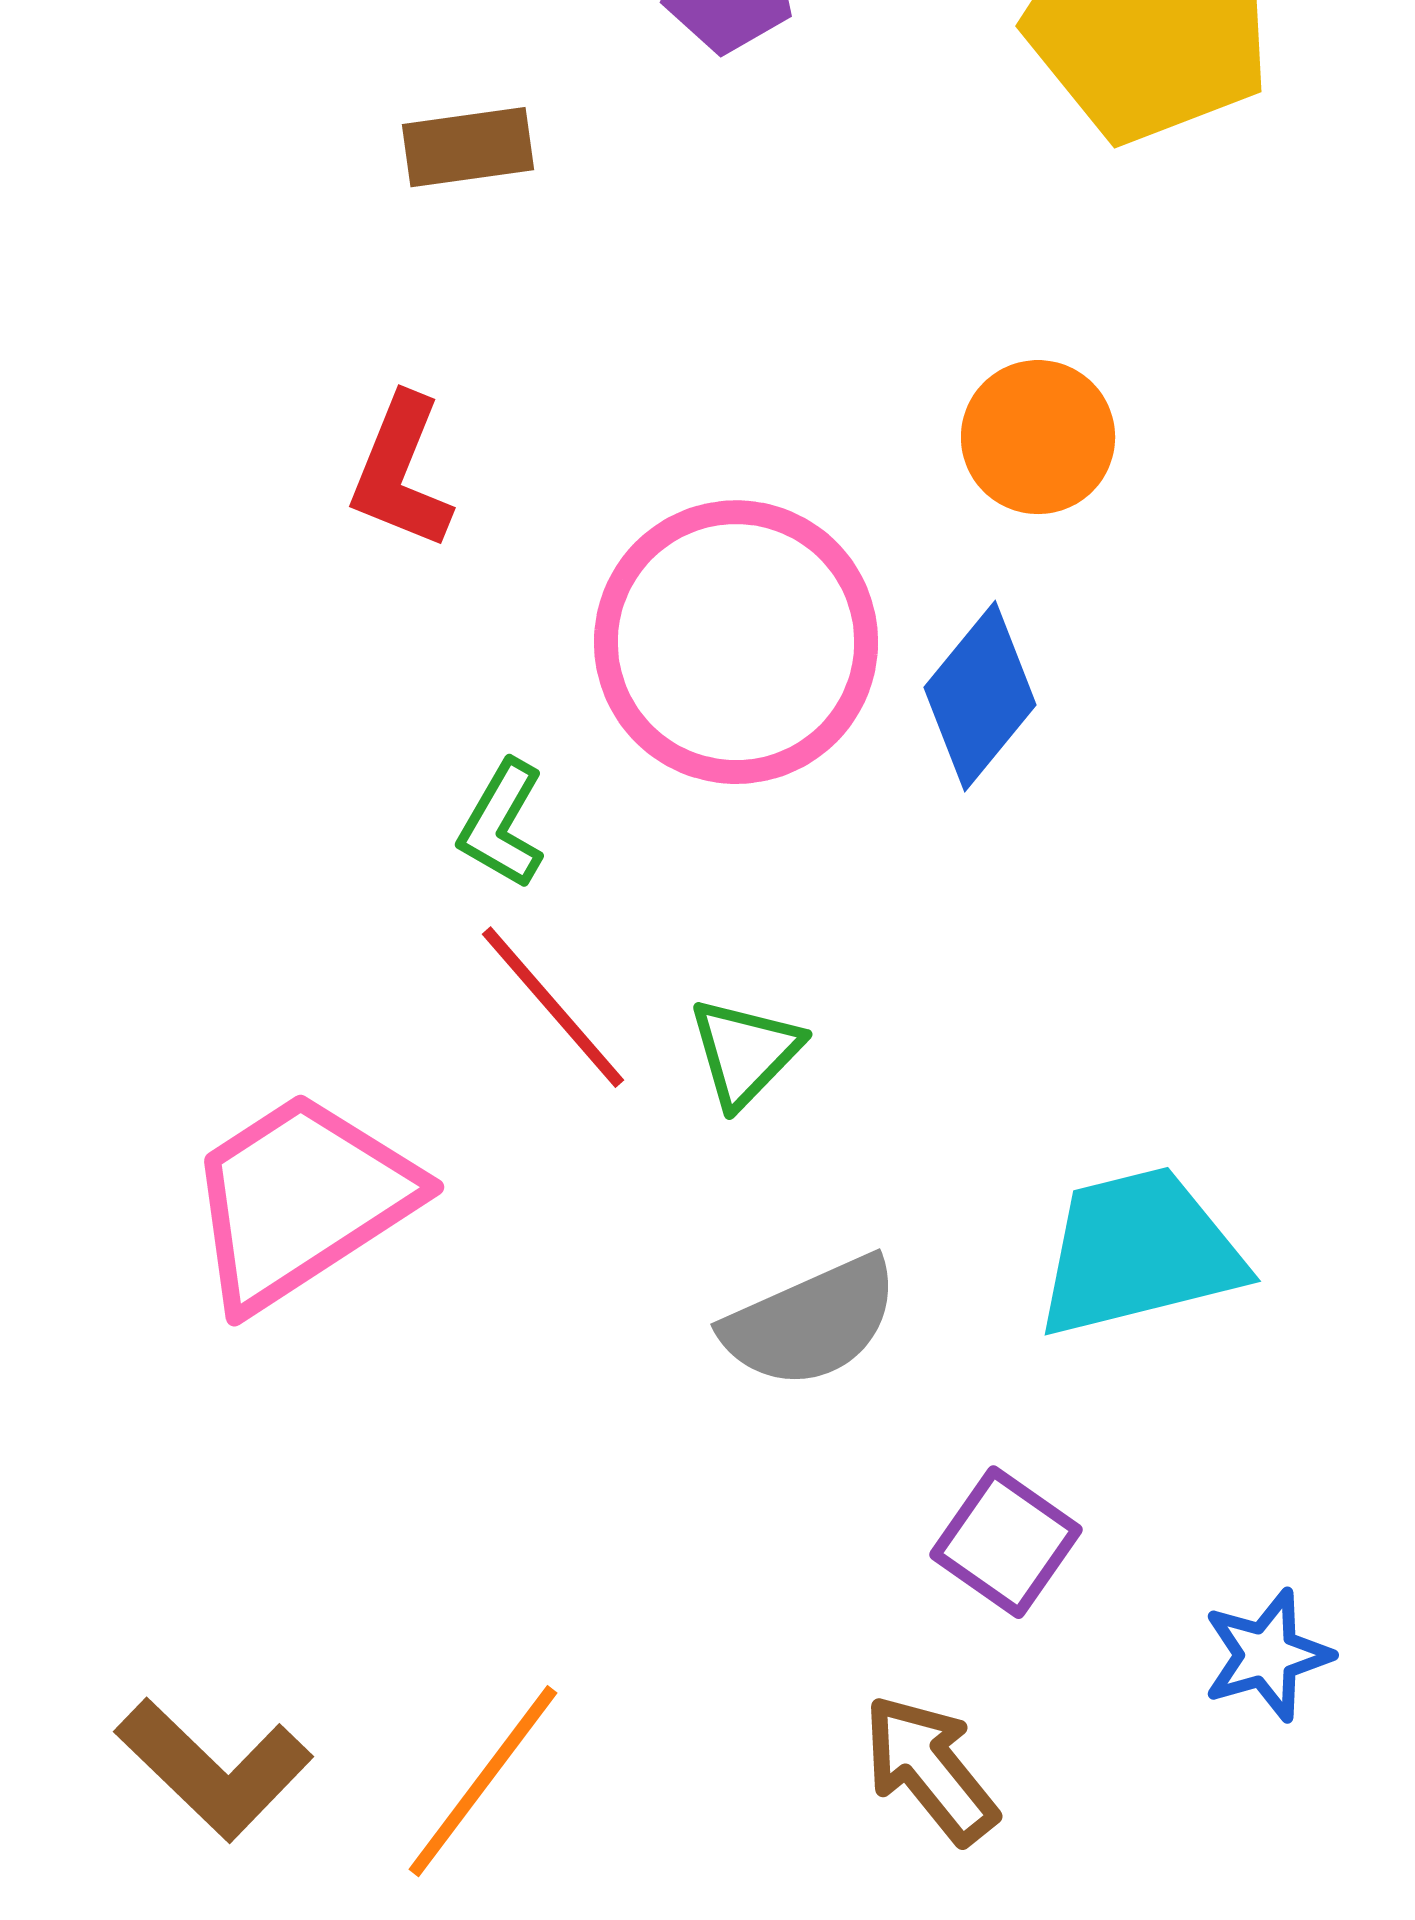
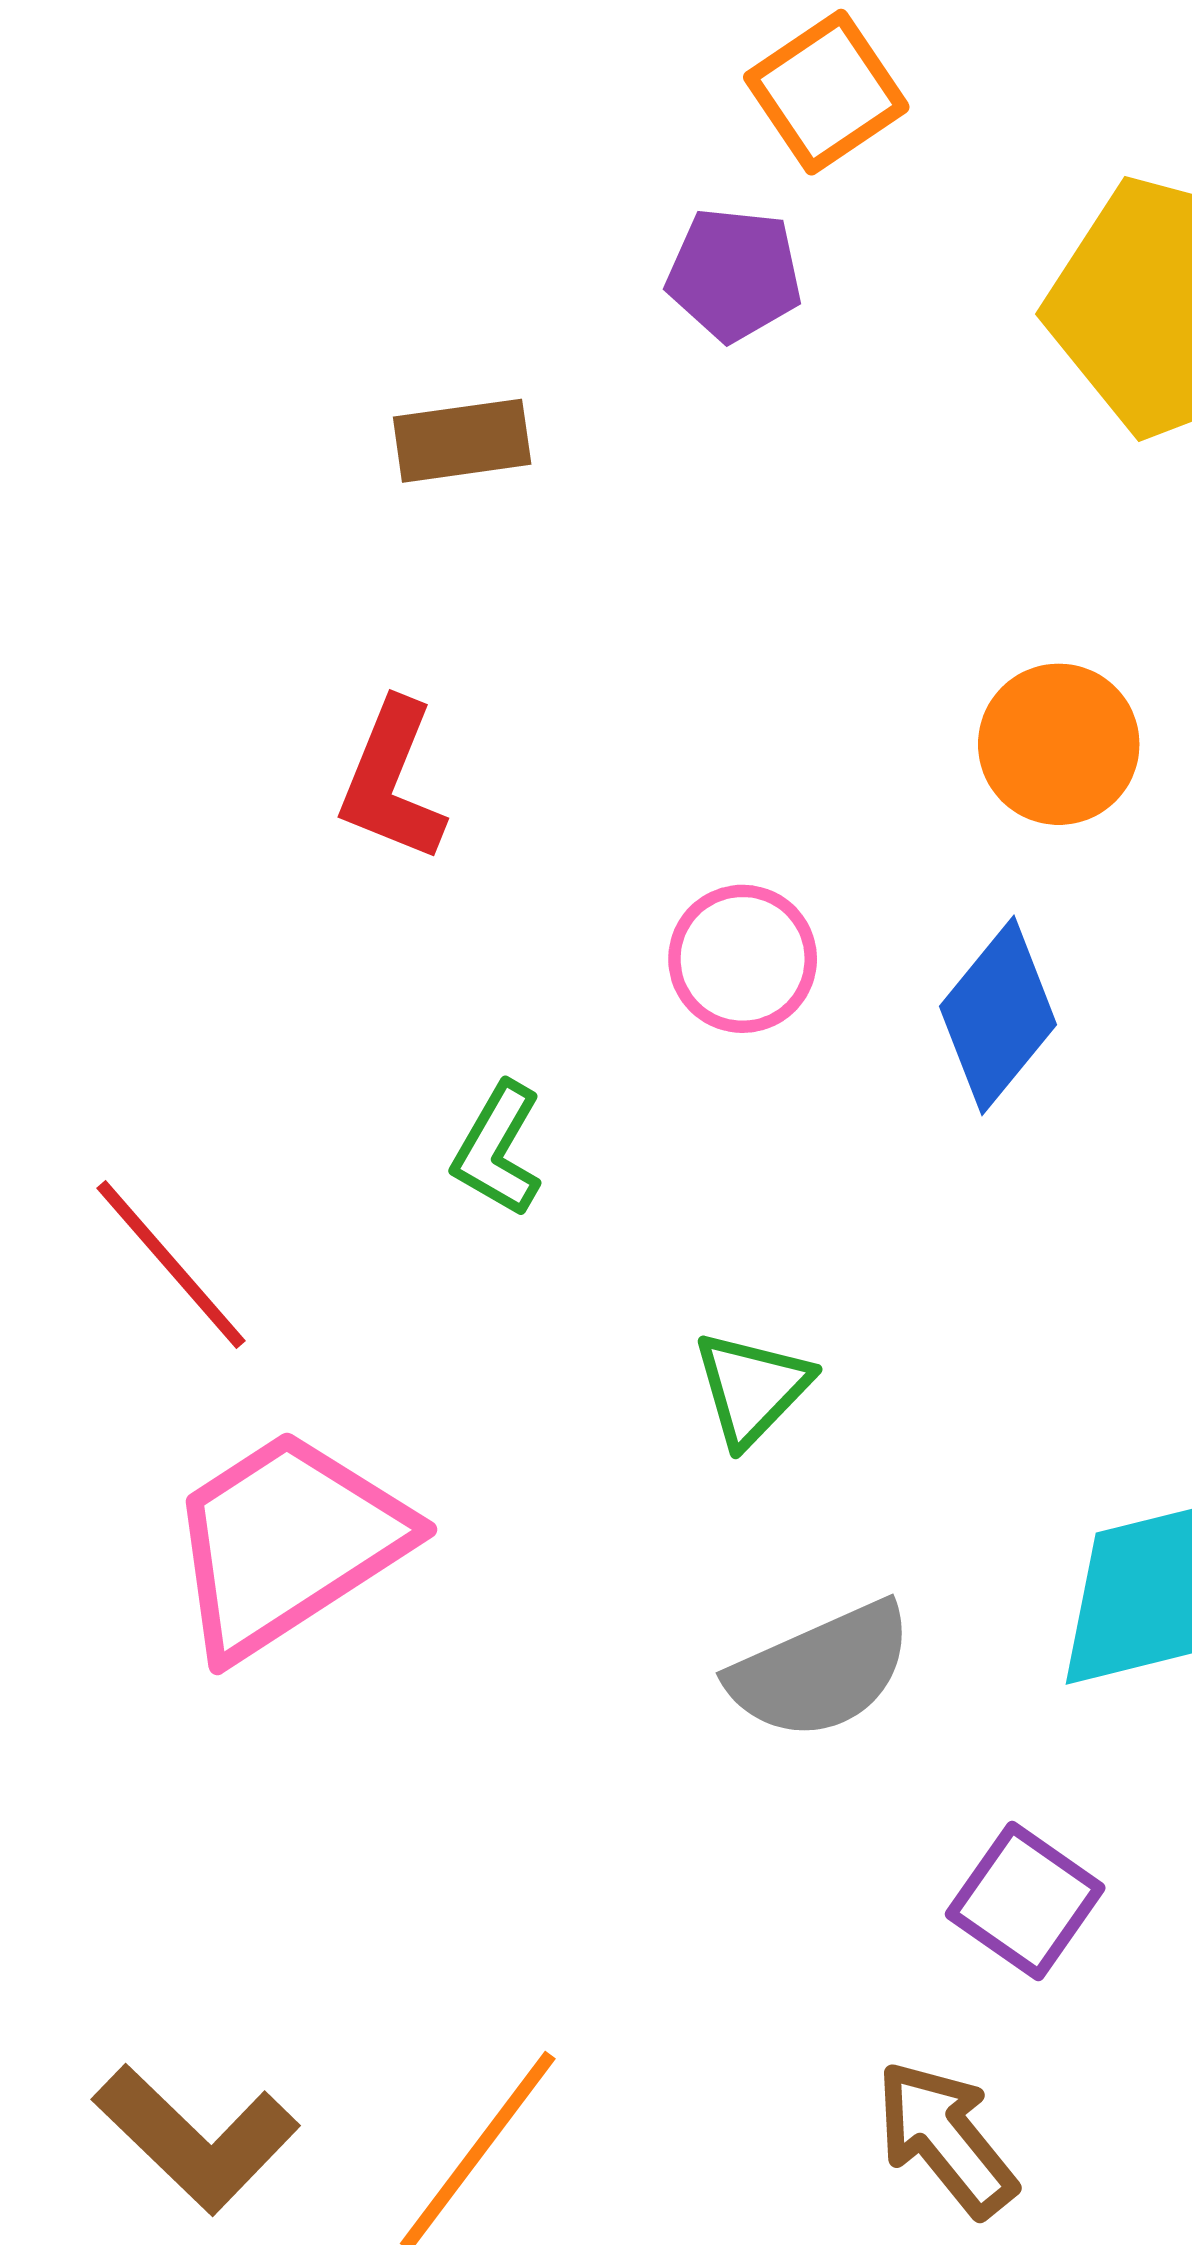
pink circle: (736, 642) -> (743, 959), size x0.5
red line: (553, 1007) -> (171, 1265), moved

